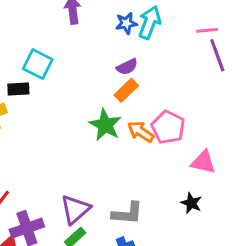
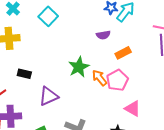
black rectangle: (18, 89) -> (24, 74), moved
orange rectangle: (126, 90) -> (123, 53), moved
purple triangle: (75, 209) -> (49, 96), moved

